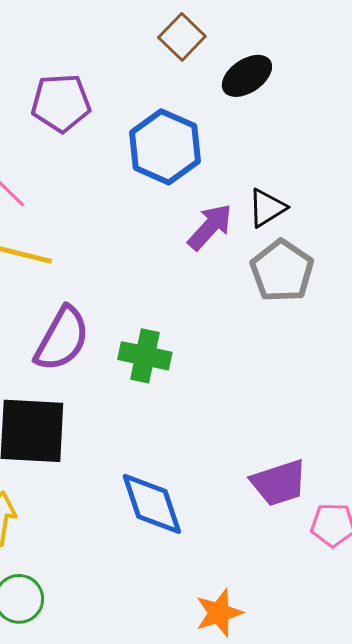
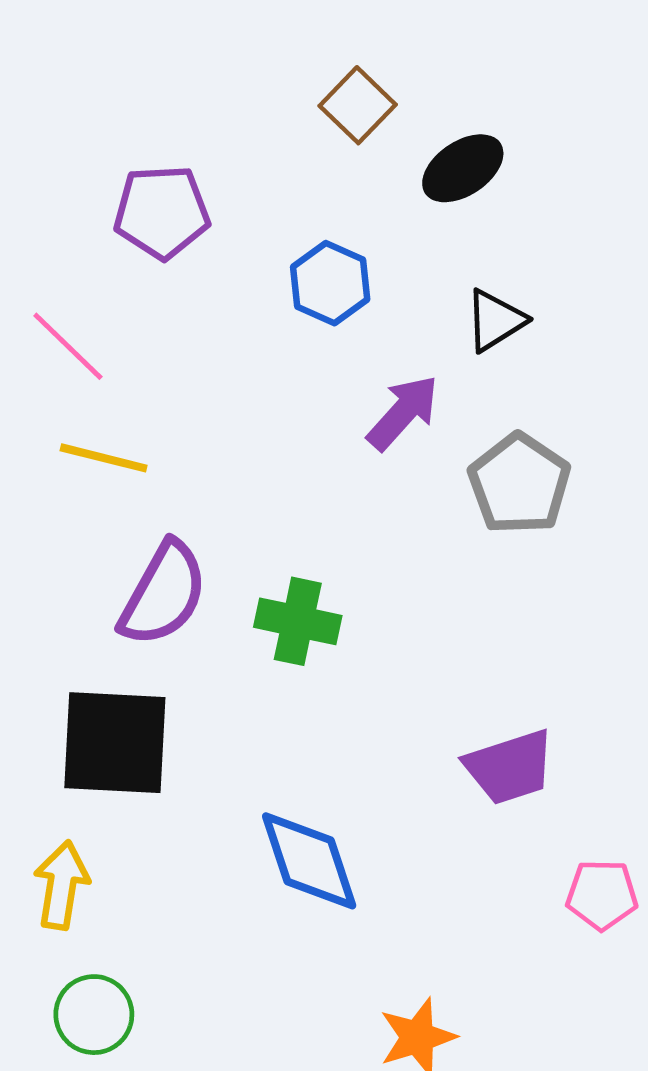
blue hexagon: (165, 147) -> (330, 283), size x0.7
black triangle: (267, 208) -> (495, 320), moved
purple trapezoid: (279, 483) -> (510, 767), moved

